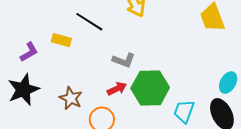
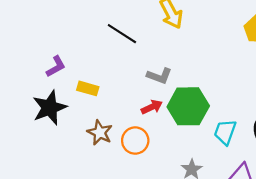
yellow rectangle: (61, 40) -> (88, 88), moved
brown star: (71, 98) -> (100, 133), moved

